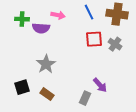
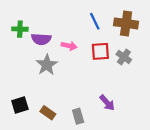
pink arrow: (58, 15) -> (69, 46), moved
gray star: (46, 64) -> (47, 65), moved
gray rectangle: (85, 98) -> (78, 116), moved, turned -40

